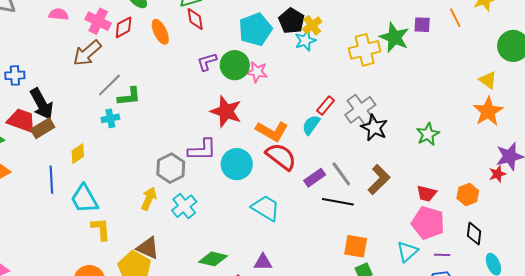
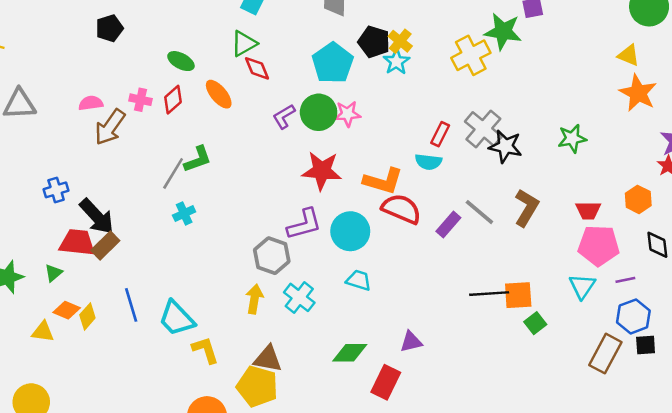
pink cross: (98, 21) -> (140, 100), size x0.7
brown arrow: (87, 53) -> (110, 127), moved
green L-shape: (129, 97) -> (198, 159), moved
cyan semicircle: (311, 125) -> (428, 162), turned -105
green star: (428, 134) -> (572, 138), turned 30
yellow diamond: (78, 154) -> (87, 316), moved
black line: (338, 202) -> (489, 294), moved
cyan trapezoid: (266, 208) -> (359, 280), moved, size x0.7

